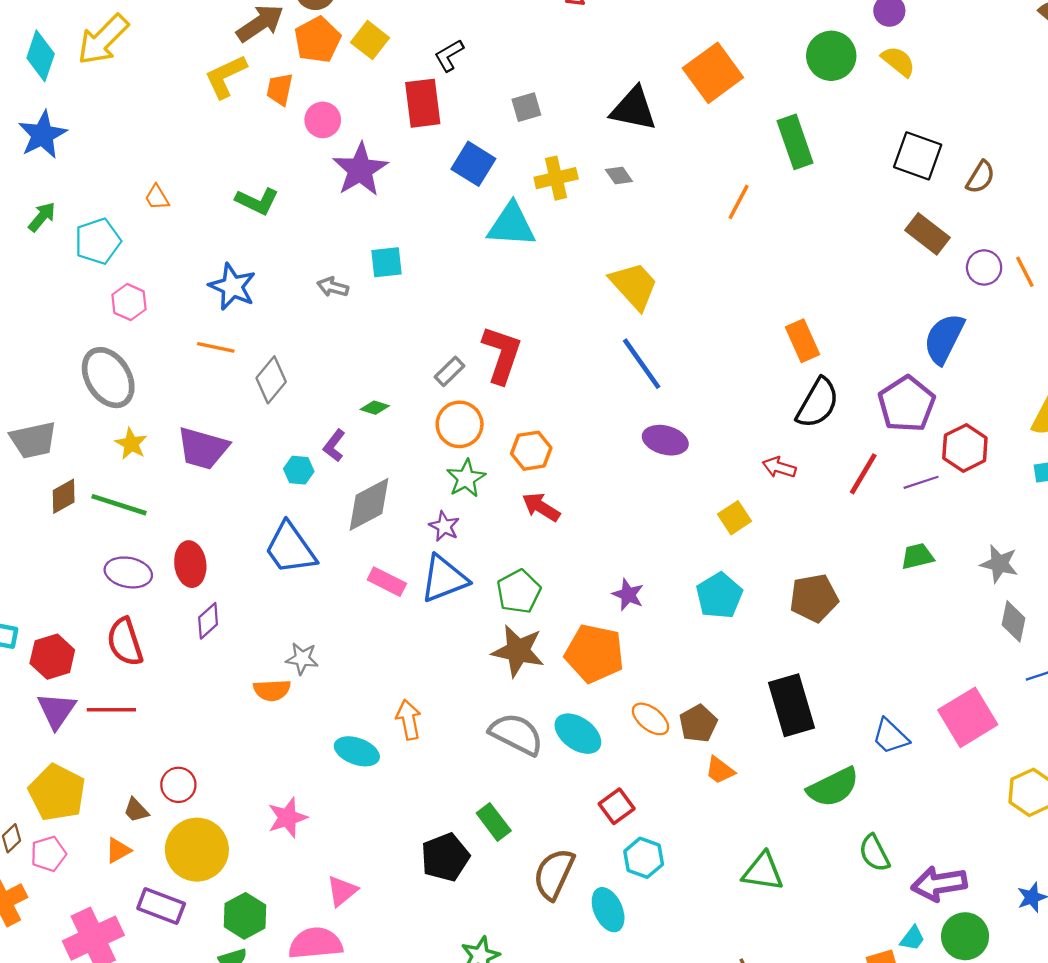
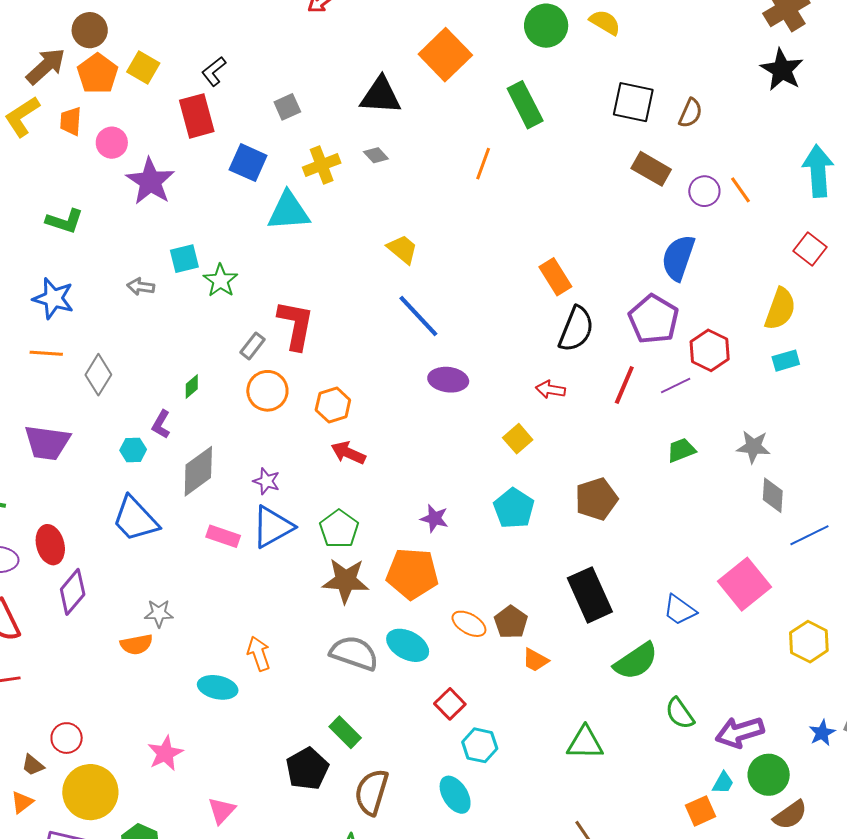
yellow trapezoid: (634, 286) -> (402, 249), size x0.7
green diamond: (375, 408) -> (192, 386), turned -50
green star: (466, 478) -> (220, 281), moved
purple diamond: (208, 621) -> (73, 592), size x1.4
brown semicircle: (554, 874) -> (372, 792), moved

